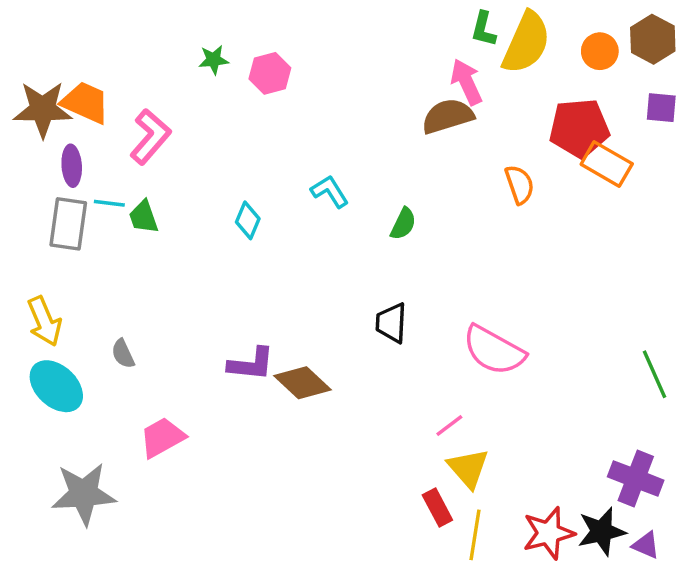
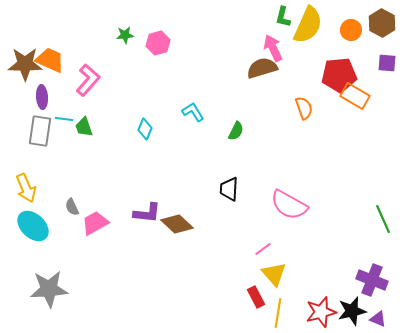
pink trapezoid: (162, 437) -> (95, 223), moved

